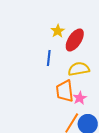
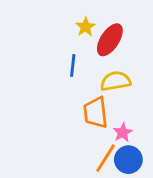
pink star: (80, 98) -> (123, 133), moved

